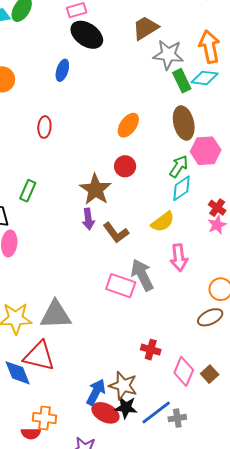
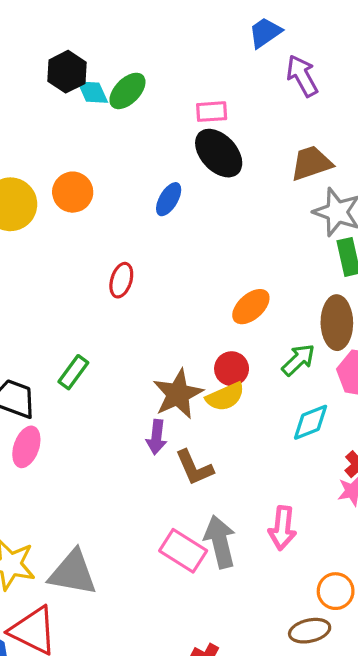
green arrow: (179, 166) -> (298, 360), moved
yellow semicircle: (163, 222) -> (225, 397), moved

